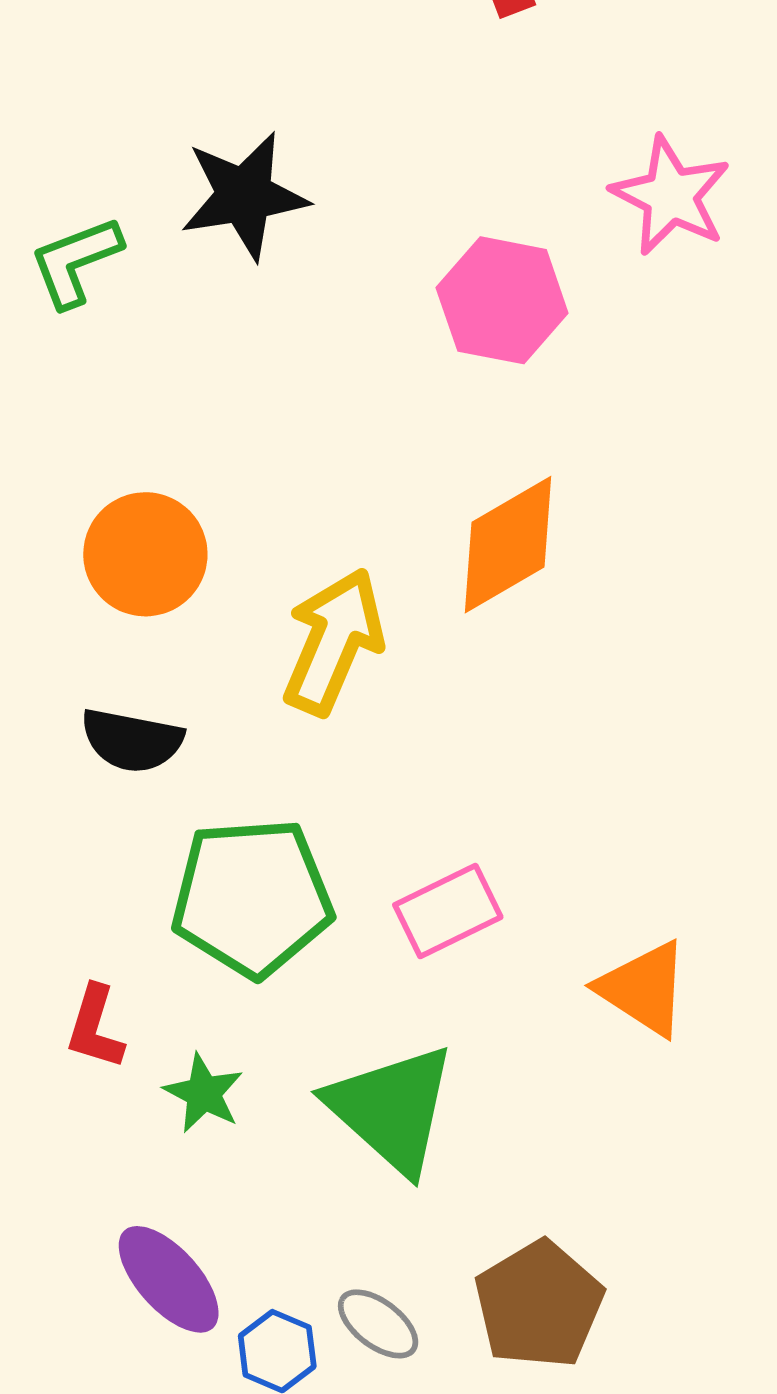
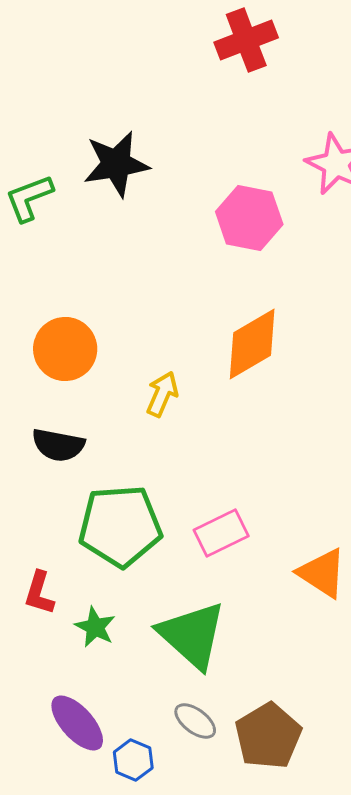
yellow arrow: (333, 642) -> (162, 394), size x0.6
gray ellipse: (378, 1324) -> (195, 721), moved

